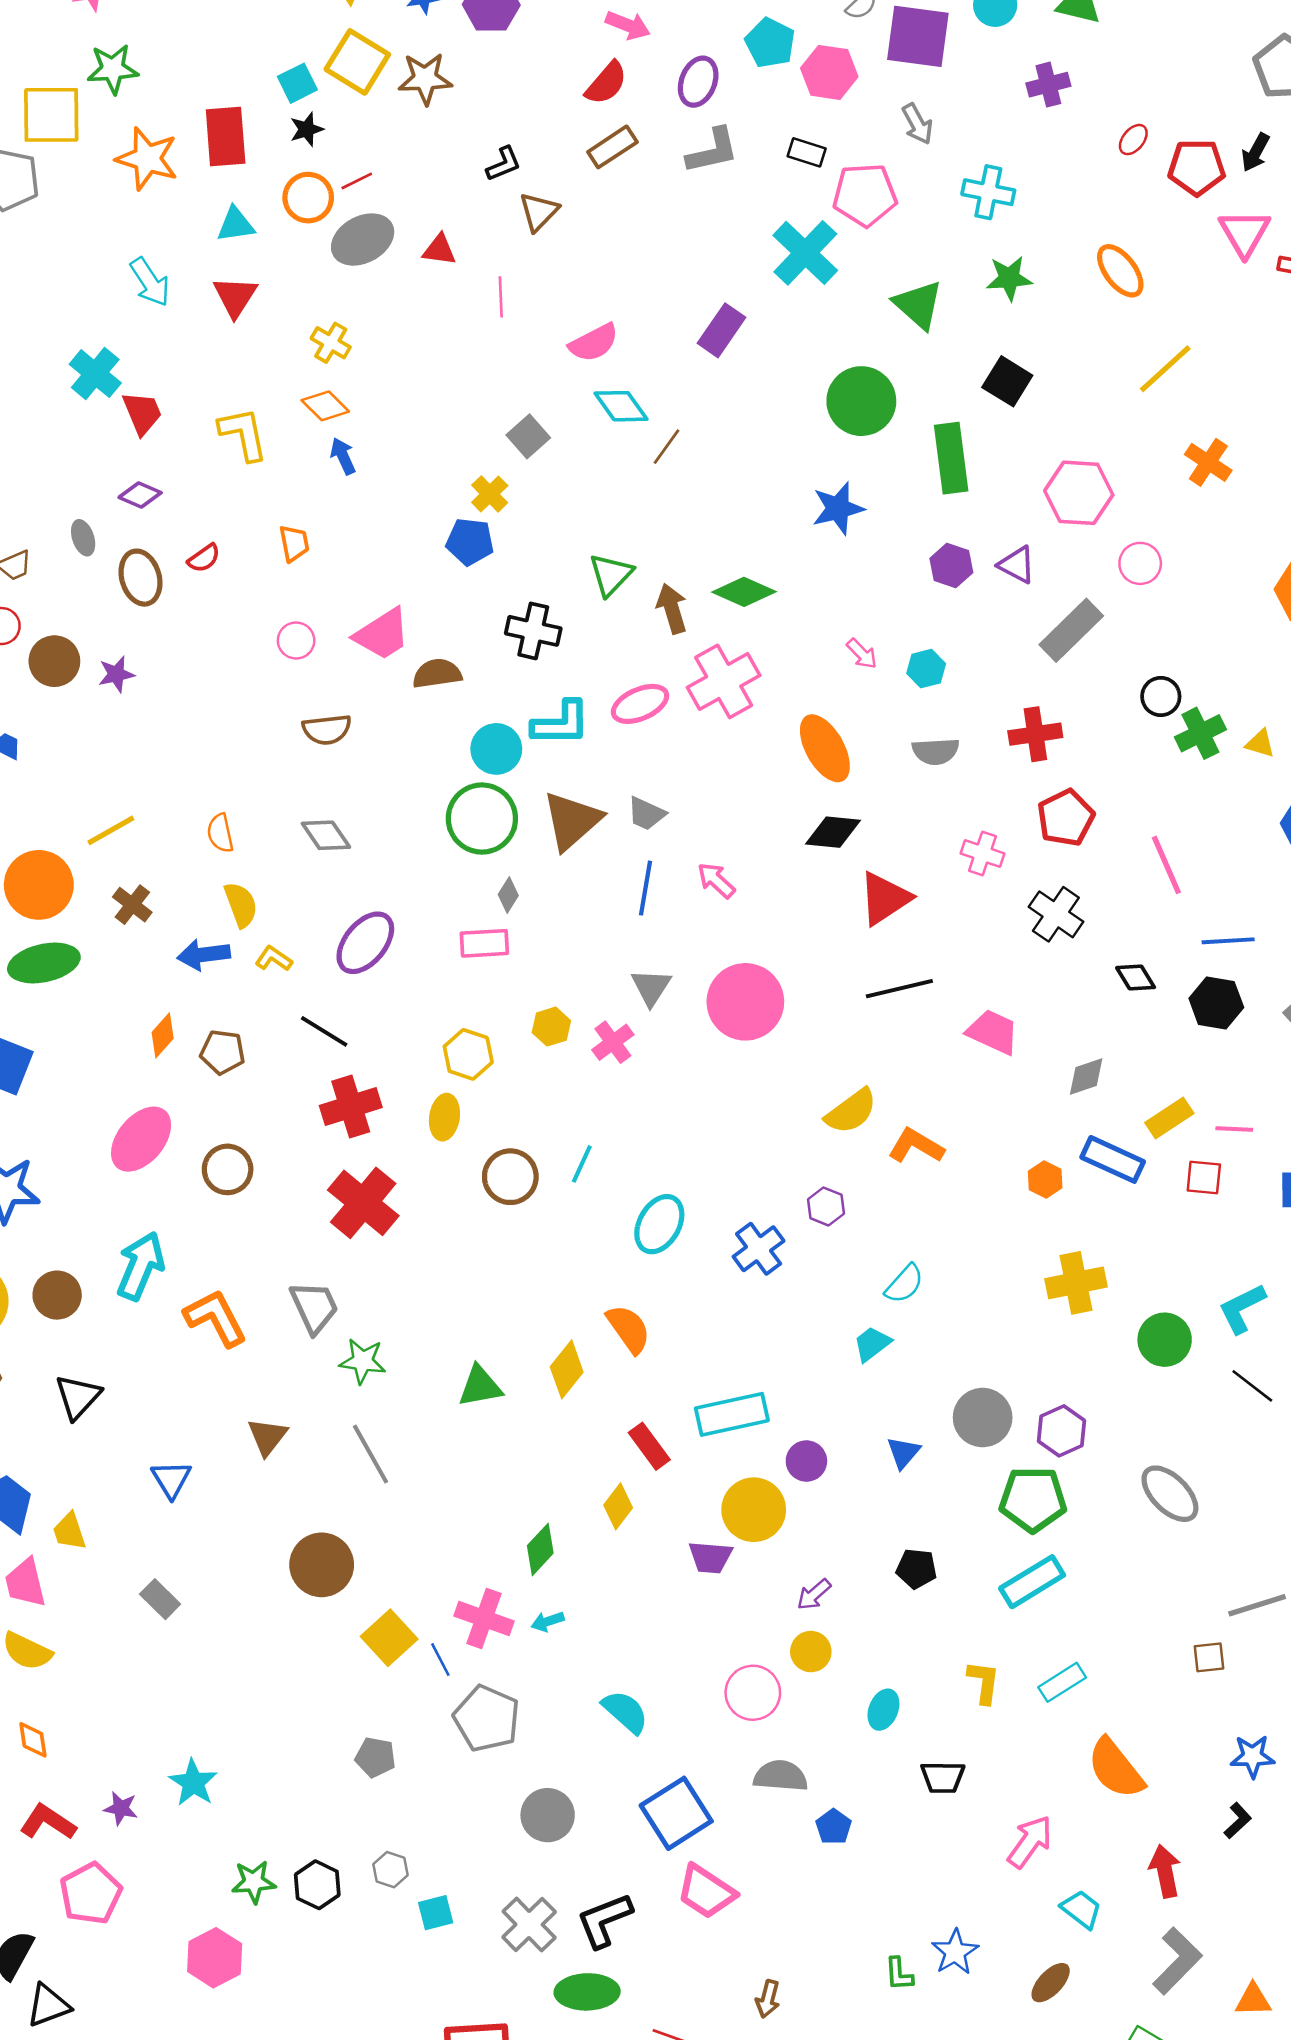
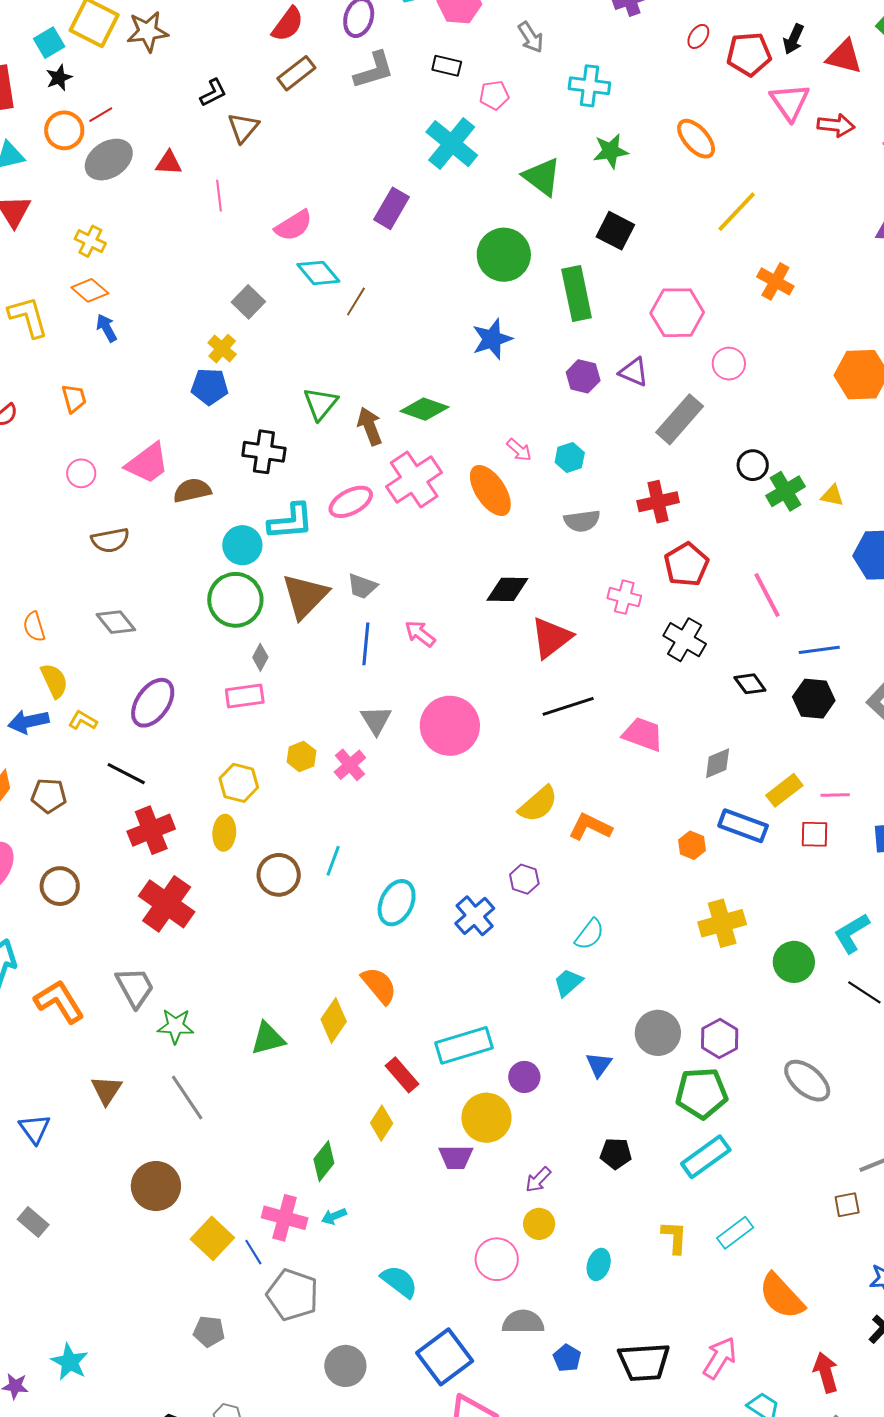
pink pentagon: (865, 195) -> (494, 95), size x0.6
orange ellipse: (825, 748) -> (490, 490), moved
black trapezoid: (943, 1777) -> (644, 1362), moved, size x1.5

